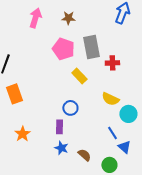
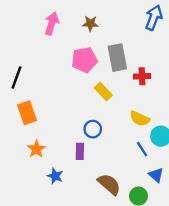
pink pentagon: (63, 49) -> (85, 60), turned -30
blue line: (112, 133) -> (142, 149), moved
orange star: (22, 134) -> (36, 149), moved
blue star: (61, 148) -> (55, 176), moved
brown semicircle: (84, 155) -> (109, 184), size x1.5

